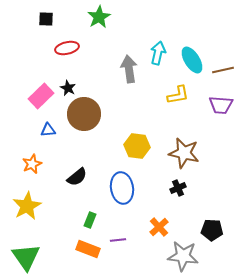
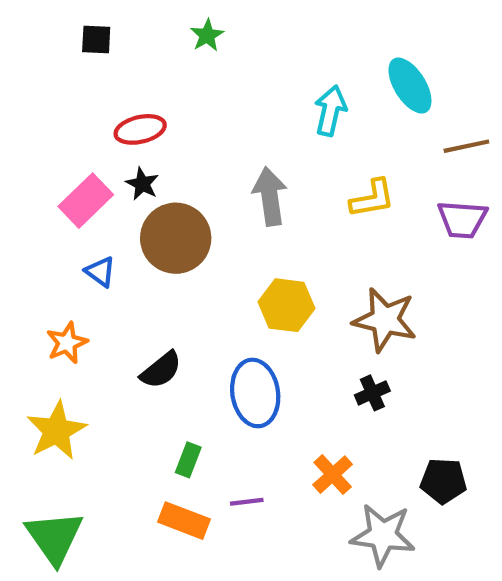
green star: (99, 17) -> (207, 35), size x0.7
red ellipse: (67, 48) -> (140, 129), moved
cyan ellipse: (192, 60) -> (410, 86), moved
gray arrow: (129, 69) -> (270, 196), moved
blue triangle: (48, 130) -> (100, 272), turned 42

